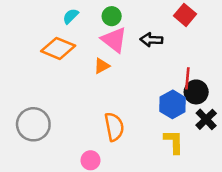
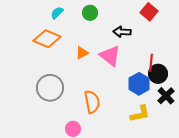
pink triangle: (114, 40) -> (110, 56), moved
gray circle: (33, 124) -> (50, 88), moved
yellow L-shape: (174, 142) -> (140, 114), turned 80

